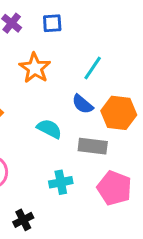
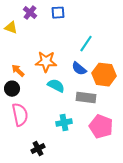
orange star: (35, 68) -> (46, 62), moved, turned -30

